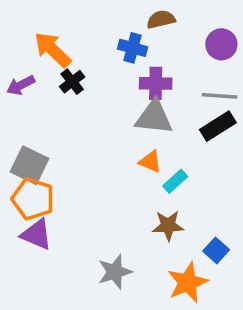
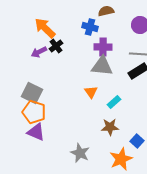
purple arrow: (21, 85) -> (39, 52), moved
orange triangle: (150, 162) -> (91, 92), moved, turned 32
gray star: (115, 272) -> (80, 153), turned -30

